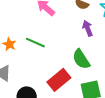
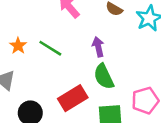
purple arrow: (88, 28) -> (98, 47), moved

